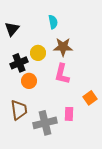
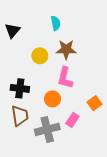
black cross: (19, 63) -> (20, 88), moved, turned 30
orange circle: (29, 81) -> (52, 99), moved
pink rectangle: (69, 114) -> (72, 120), turned 32

